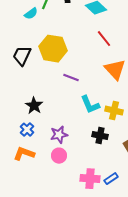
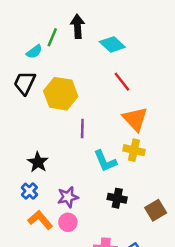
black trapezoid: (22, 56) -> (25, 83), moved
purple line: (71, 78) -> (82, 129), turned 70
yellow cross: (114, 111) -> (134, 150), moved
orange L-shape: (24, 154) -> (40, 220), moved, turned 30

